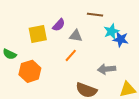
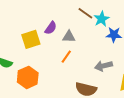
brown line: (95, 15) -> (85, 13), turned 35
cyan star: (111, 31) -> (102, 19), moved

